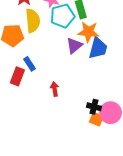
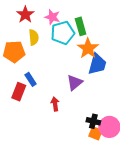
yellow semicircle: (33, 21) -> (34, 37), size x0.7
orange star: (88, 32) -> (88, 48), turned 30
purple triangle: (74, 46) -> (75, 83), moved

